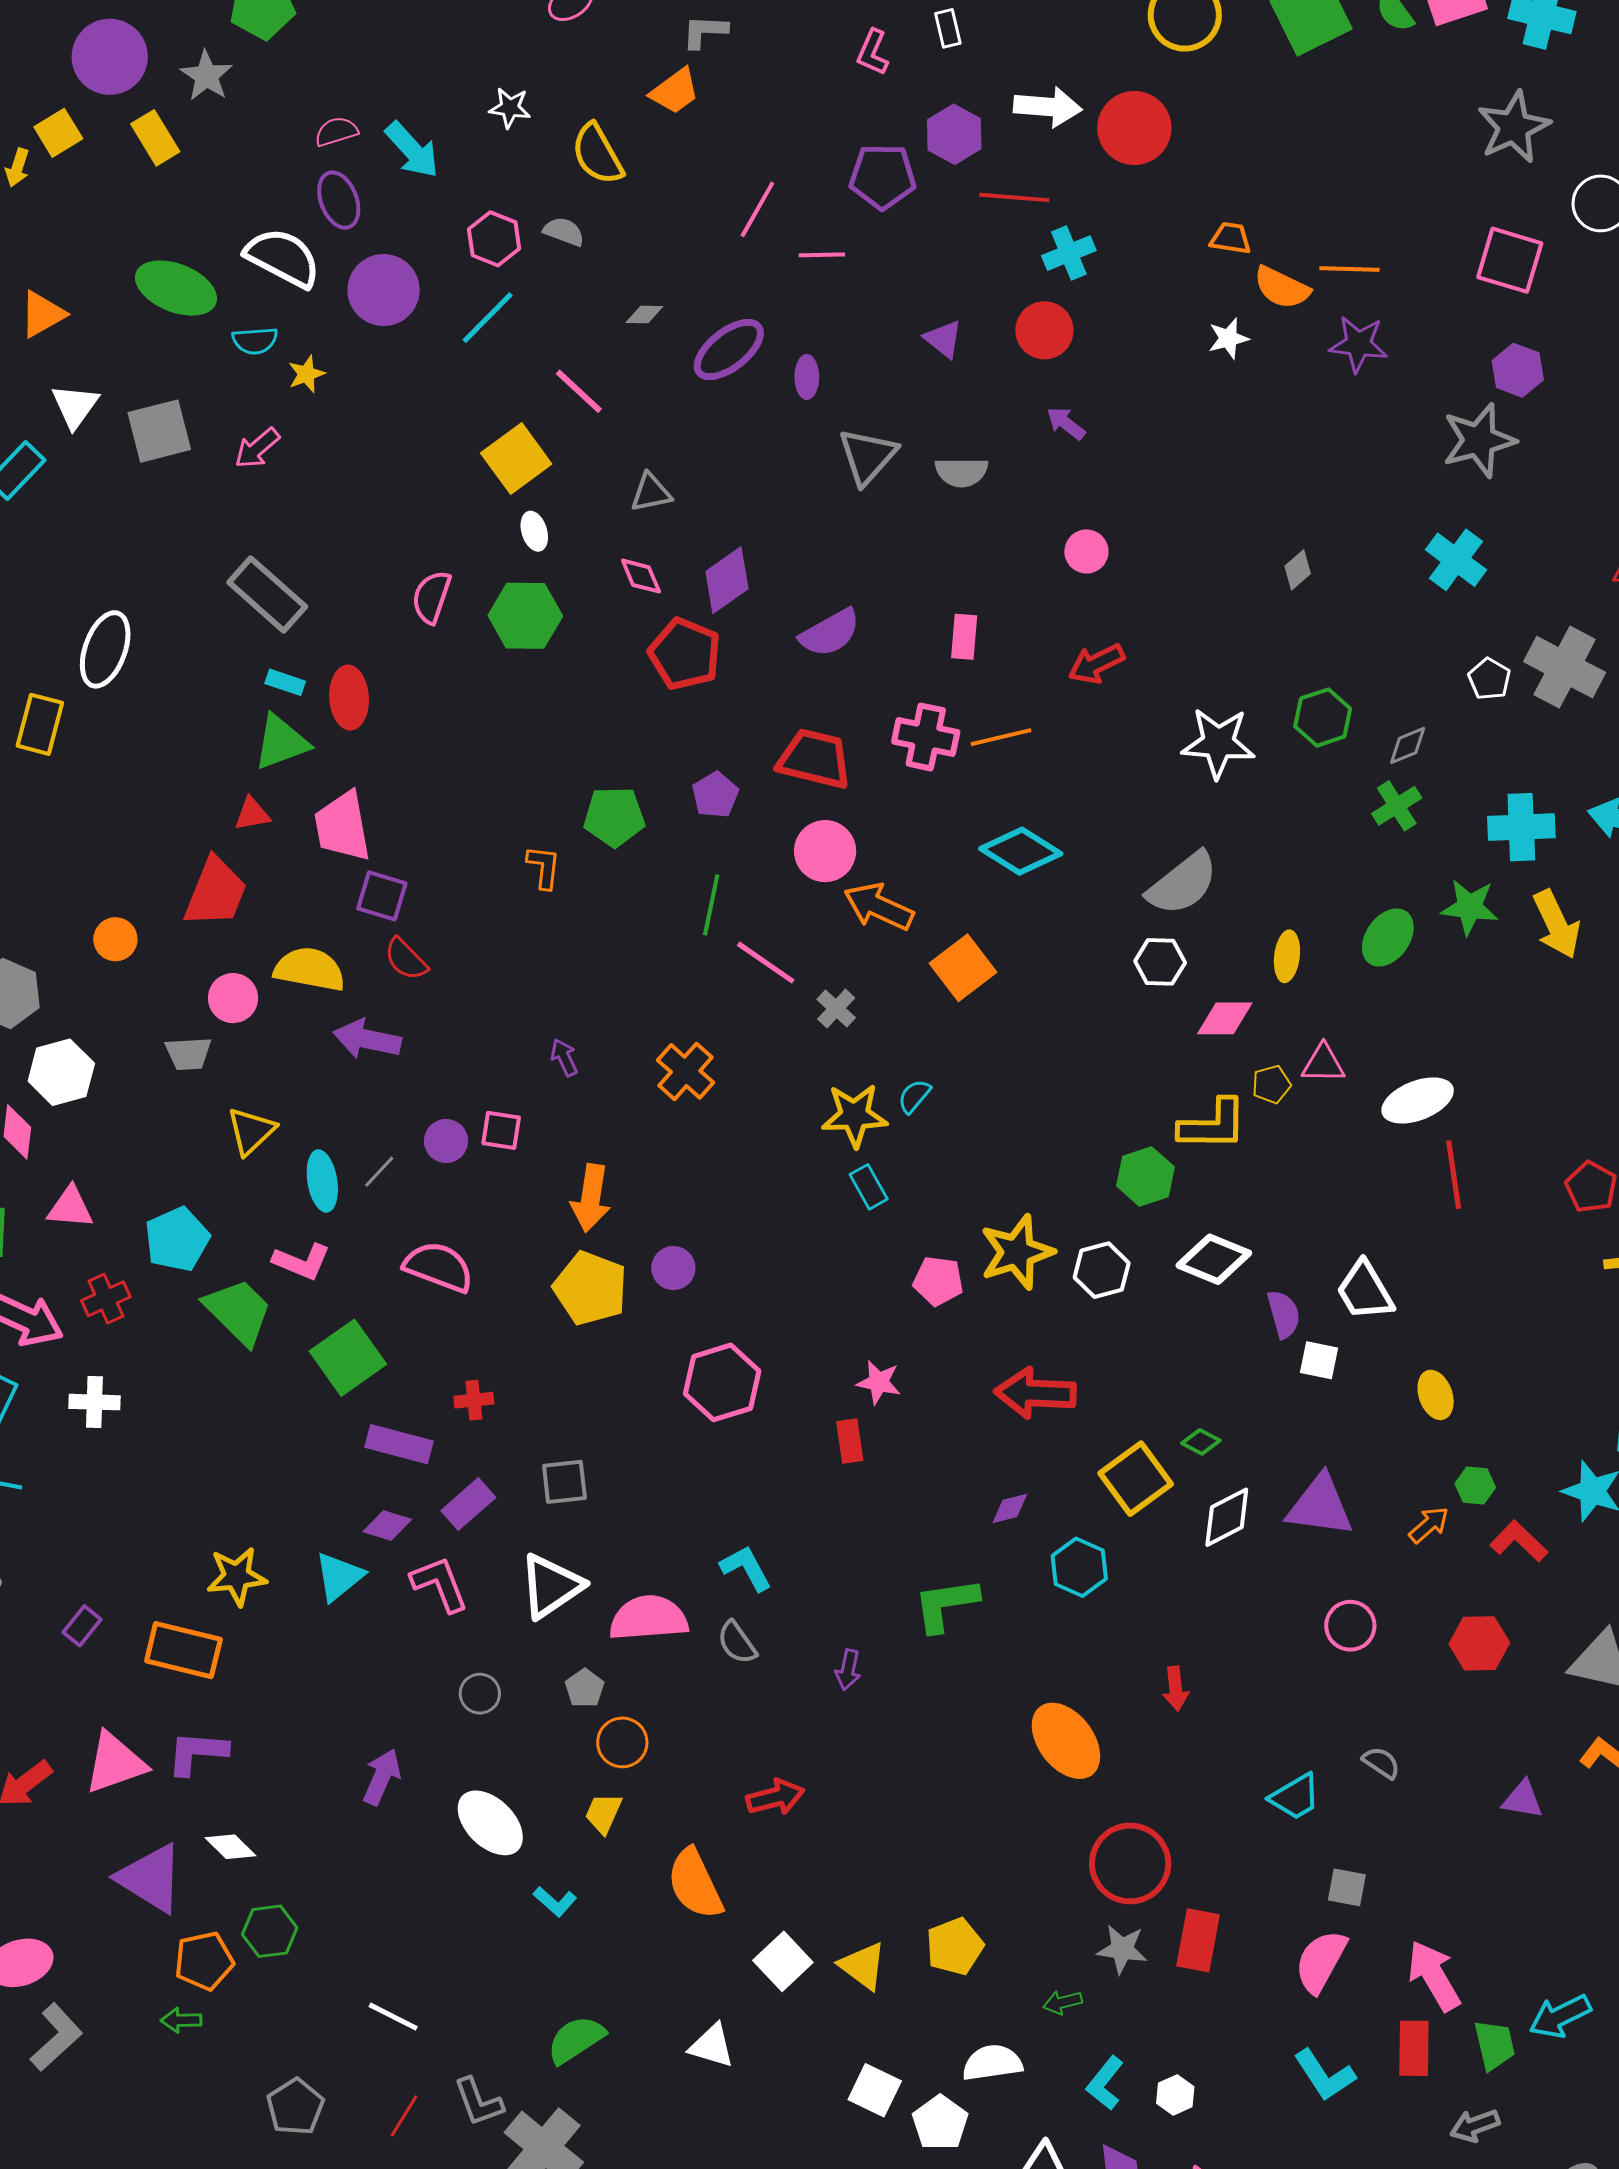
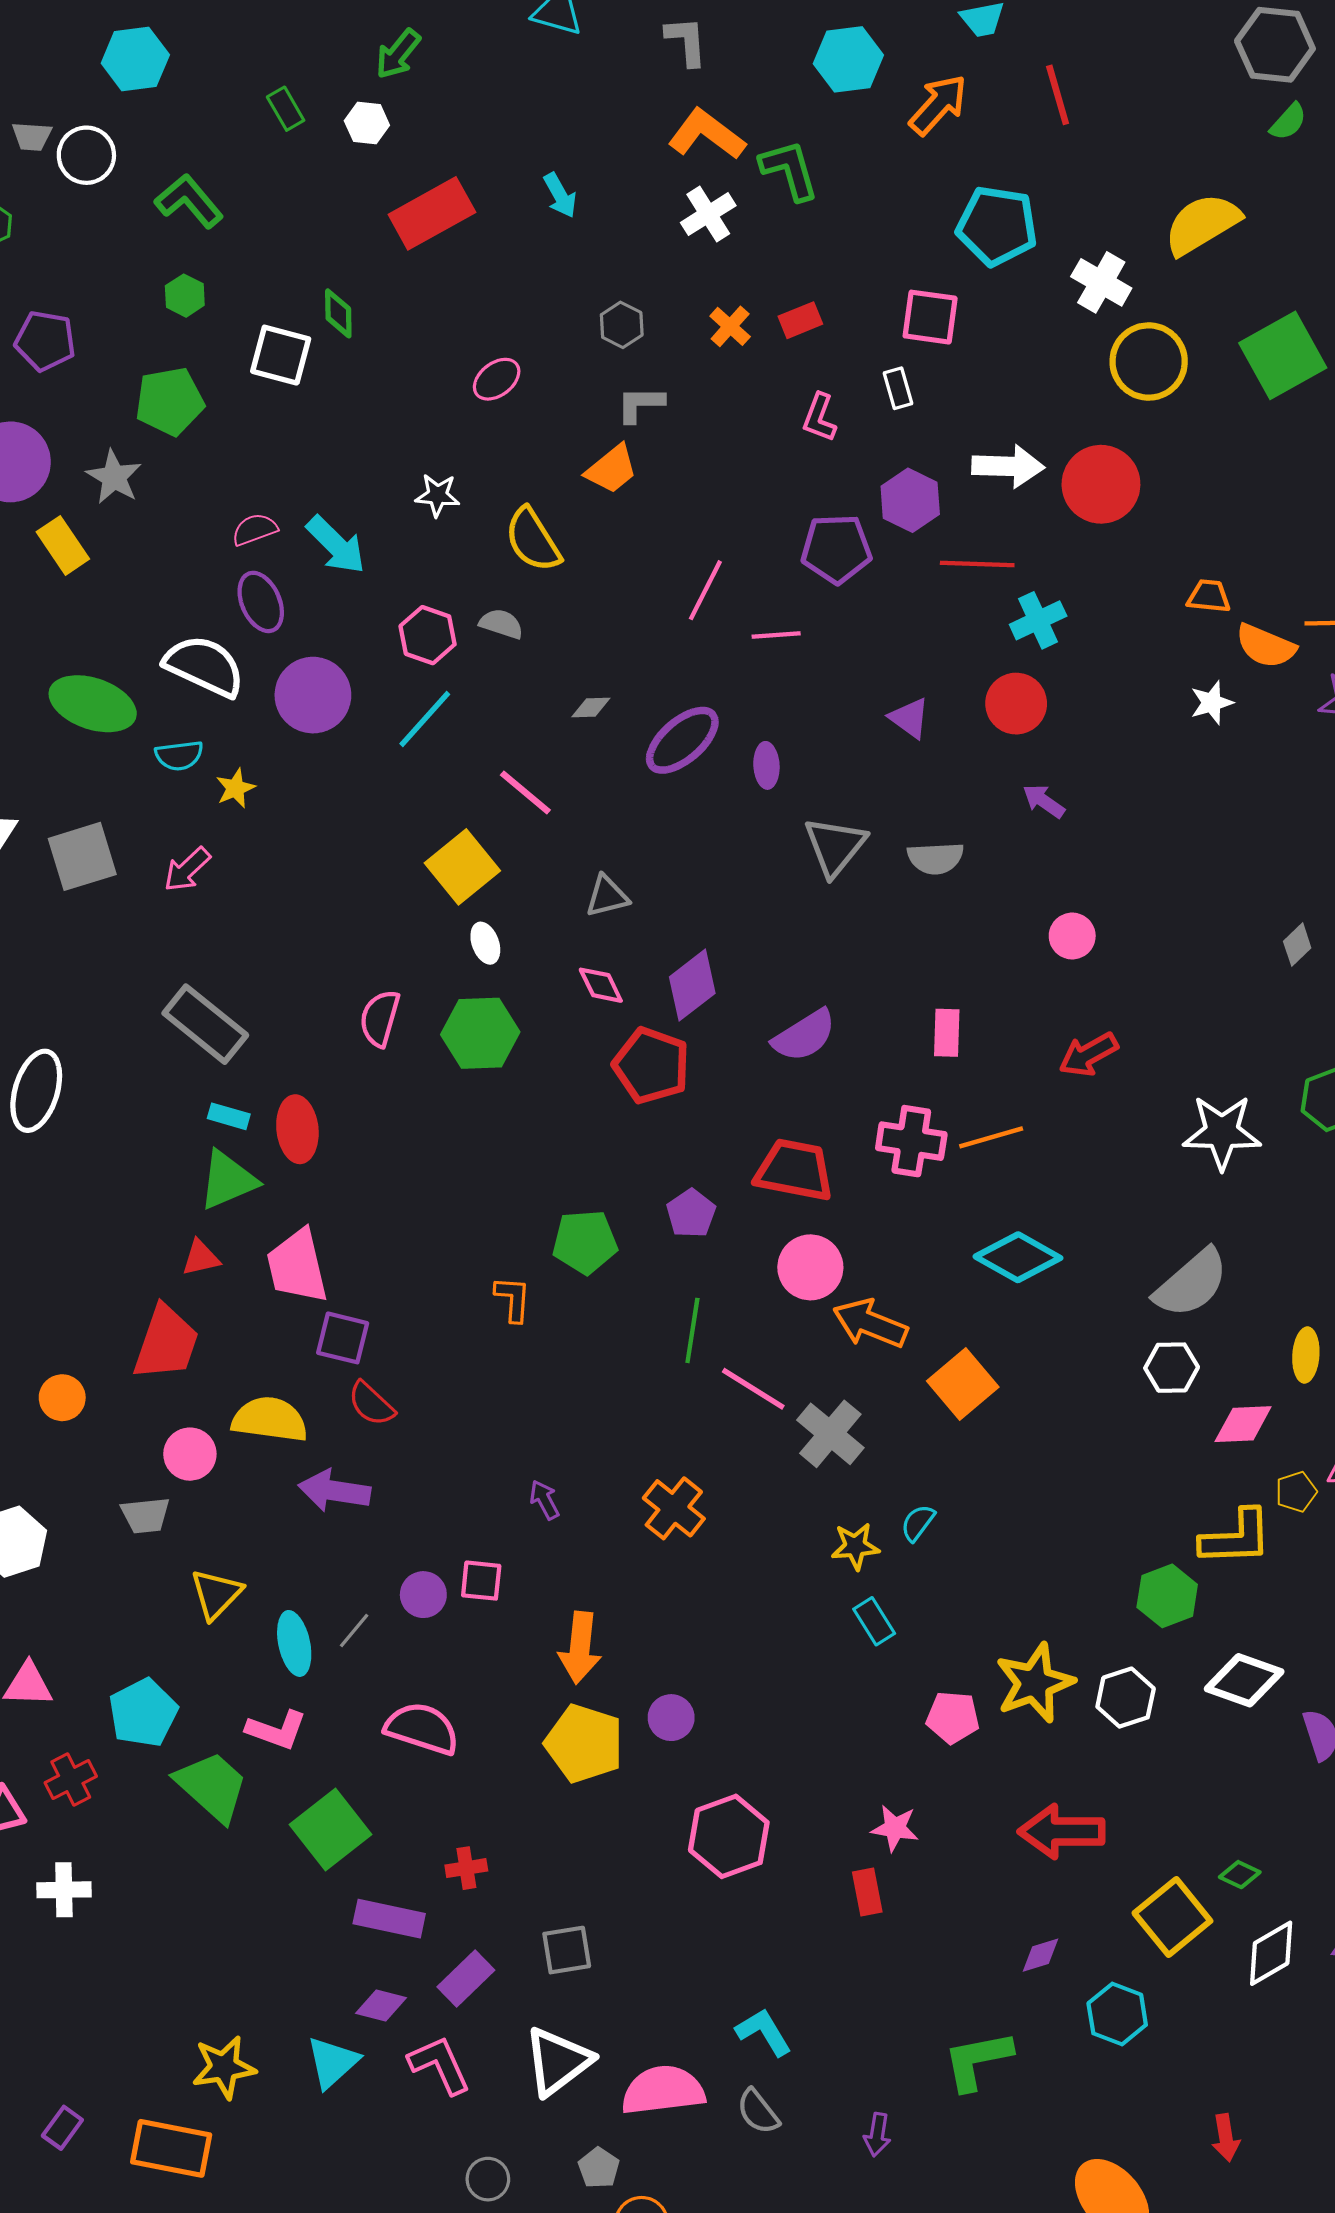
gray cross: (836, 1009) -> (830, 1434), size x1.6
yellow star: (854, 1115) -> (855, 1546), size x0.7

